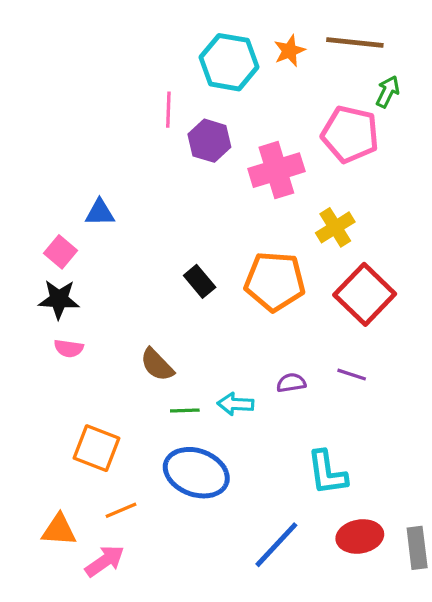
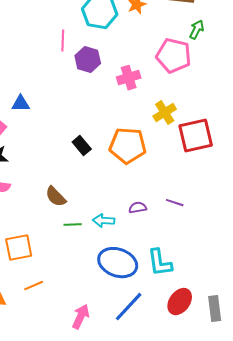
pink cross: (276, 170) -> (129, 78), size x0.7
red square: (365, 294) -> (196, 136), moved, turned 33
orange square: (97, 448) -> (19, 248), turned -32
blue ellipse: (196, 473) -> (118, 263), moved
red ellipse: (360, 536) -> (180, 302), turned -44
pink arrow: (105, 561) -> (81, 317), moved, turned -30

